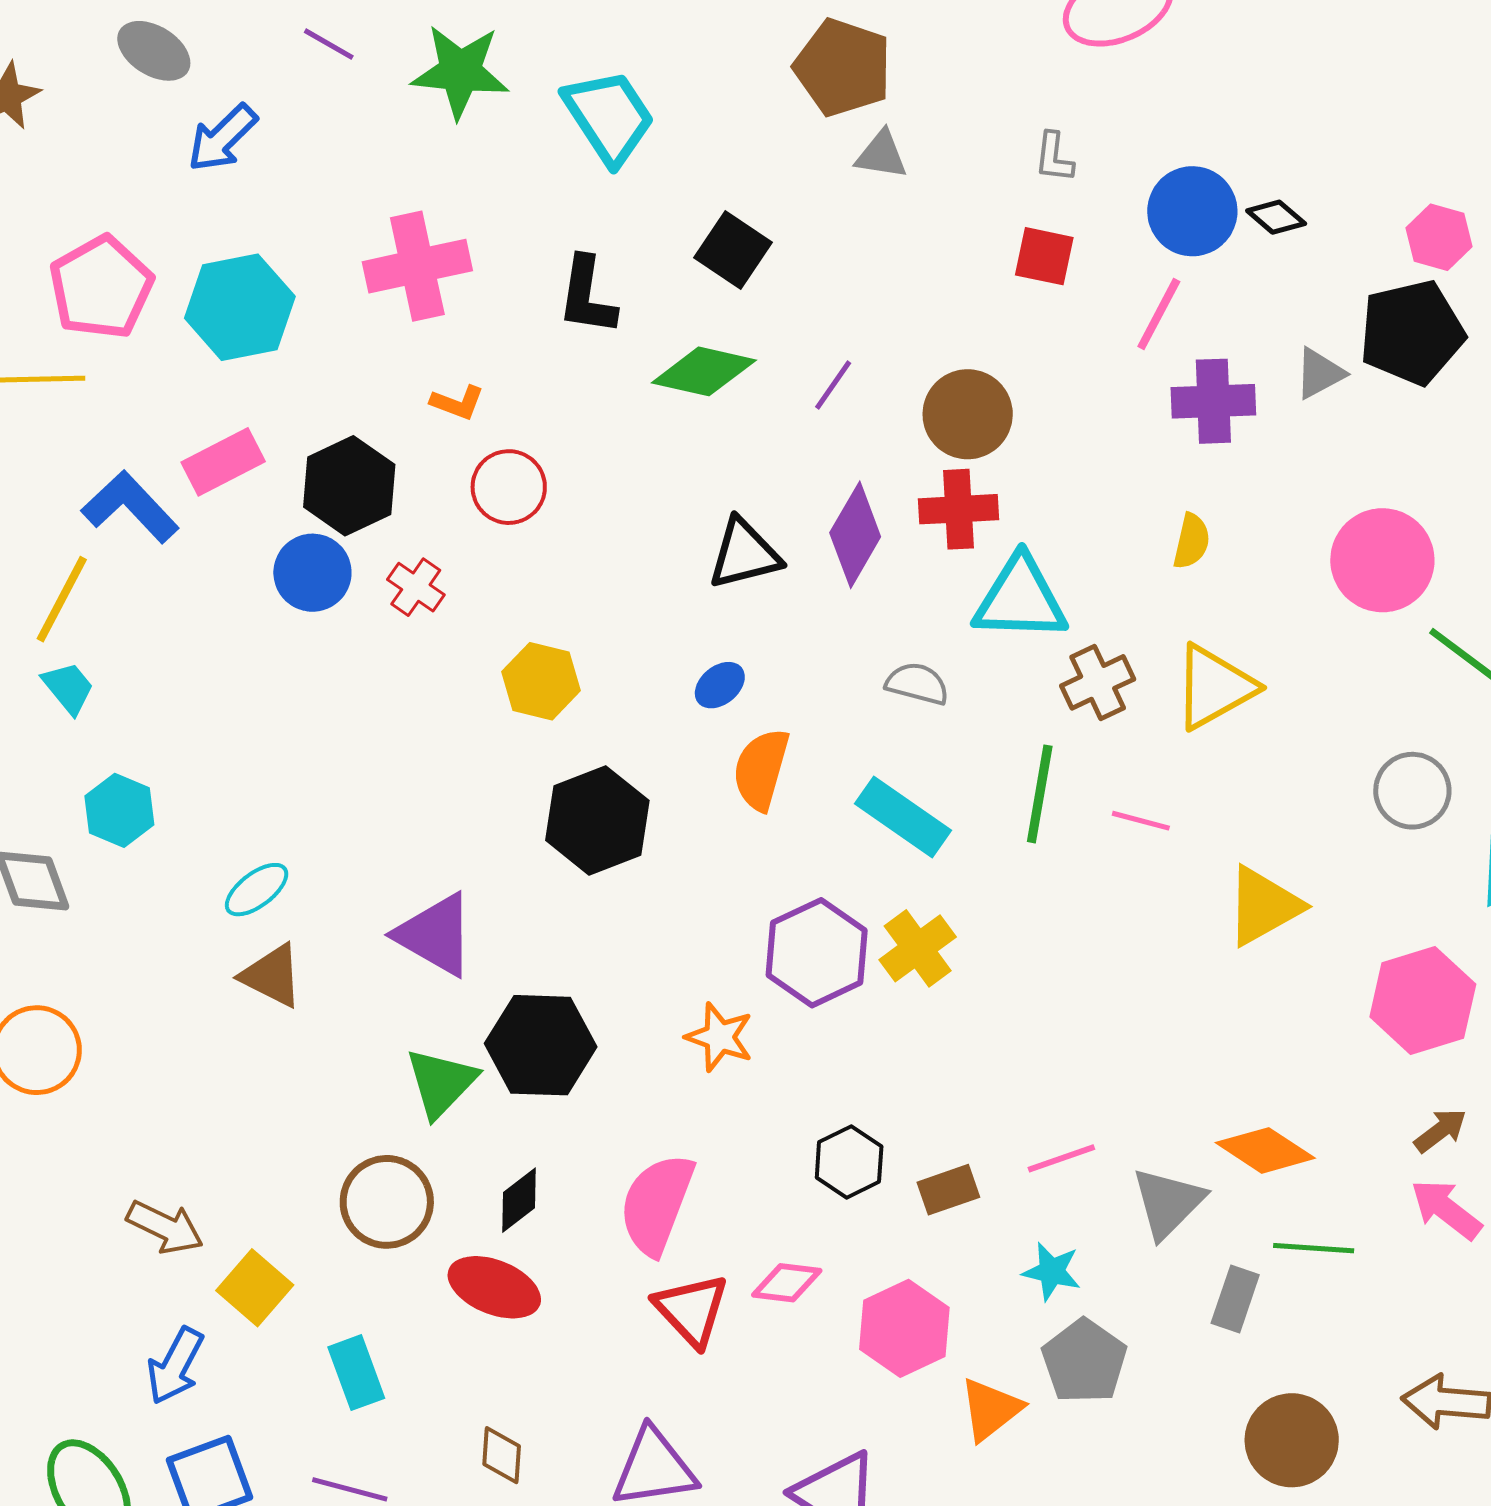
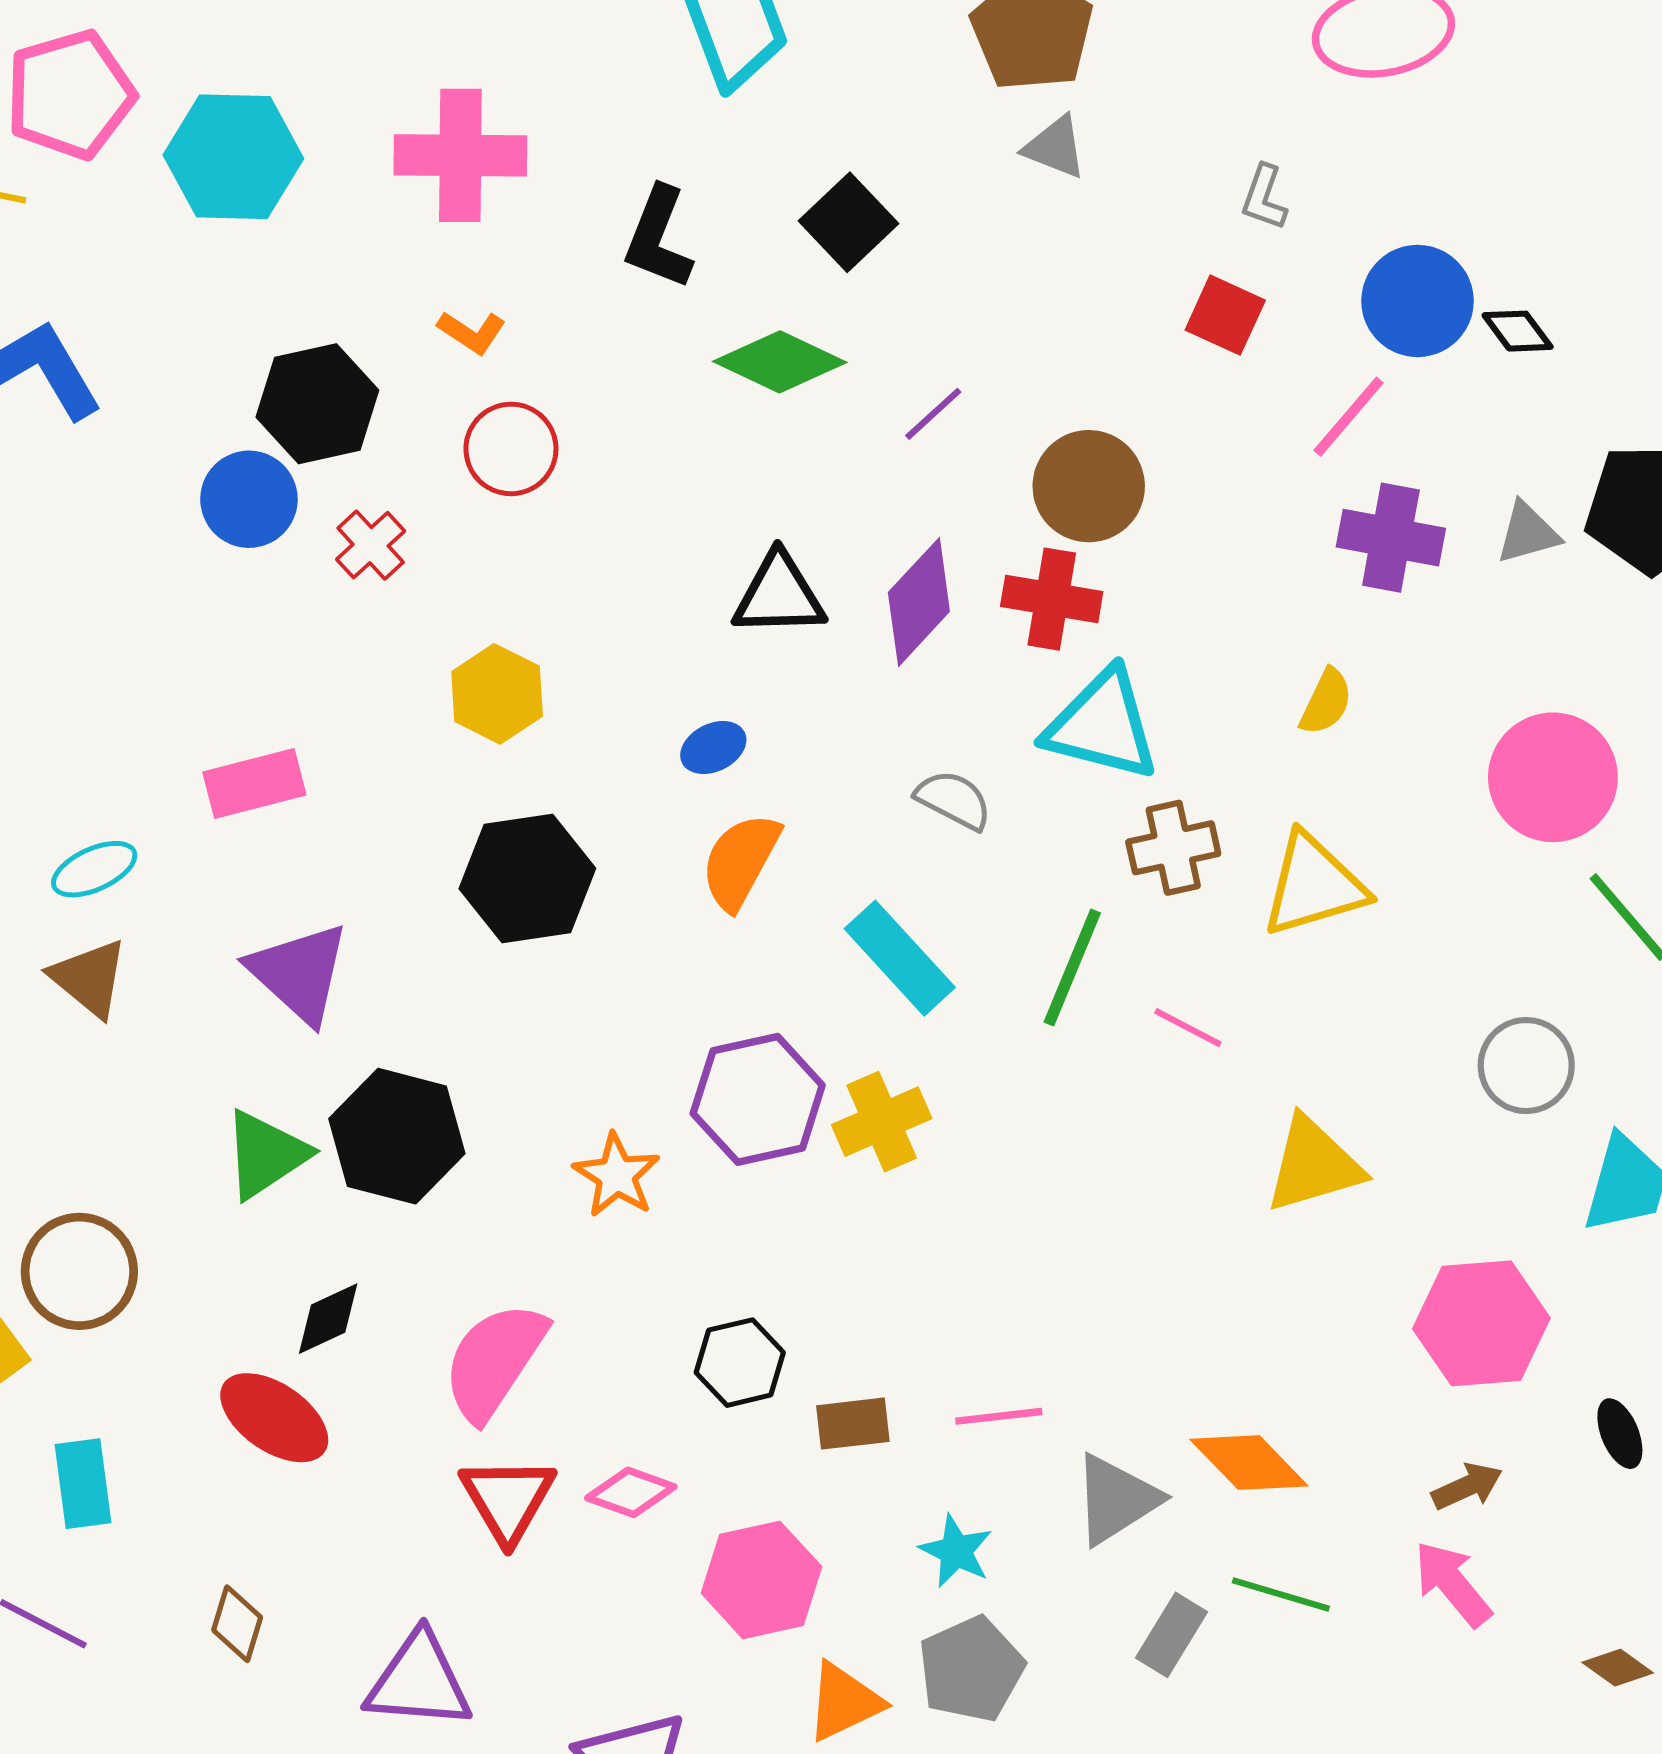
pink rectangle: (223, 462) -> (254, 784), moved
brown circle: (387, 1202) -> (79, 1271), moved

